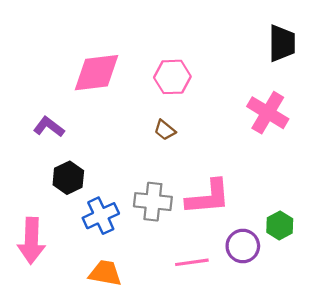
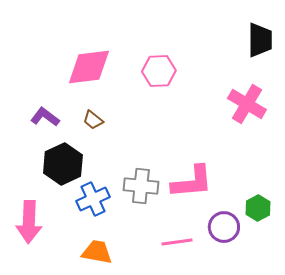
brown trapezoid: (165, 130) -> (93, 120), moved
black hexagon: (68, 178) -> (63, 164), size x1.4

